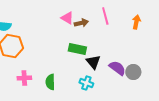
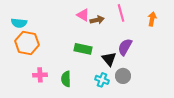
green rectangle: (77, 49) -> (83, 49), moved
purple semicircle: (117, 68) -> (125, 47), moved, turned -96
gray circle: (133, 72) -> (123, 76), moved

